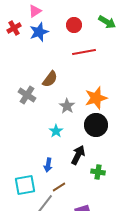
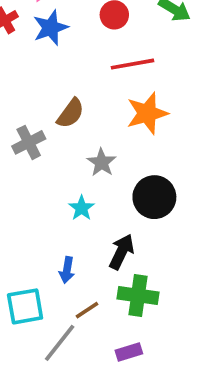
gray cross: (27, 95) -> (29, 142), turned 30
orange star: (96, 98) -> (147, 113), moved
green cross: (98, 172) -> (138, 296), moved, size x1.5

